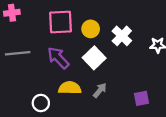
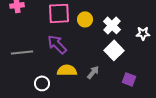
gray line: (18, 53) -> (22, 52), moved
white square: (94, 58) -> (114, 50), moved
purple square: (142, 98) -> (129, 79), turned 32

